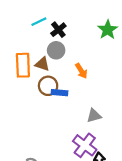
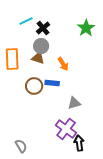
brown triangle: (42, 64) -> (38, 58), moved
brown circle: (48, 86) -> (34, 86), moved
blue rectangle: (60, 93) -> (52, 83), moved

